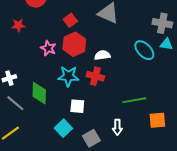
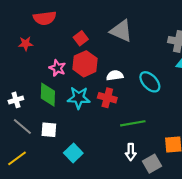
cyan ellipse: (144, 50) -> (150, 82), moved
green diamond: (39, 93) -> (48, 95), moved
green line: (134, 100) -> (133, 123), moved
white square: (77, 106) -> (49, 130), moved
gray square: (91, 138) -> (152, 164), moved

